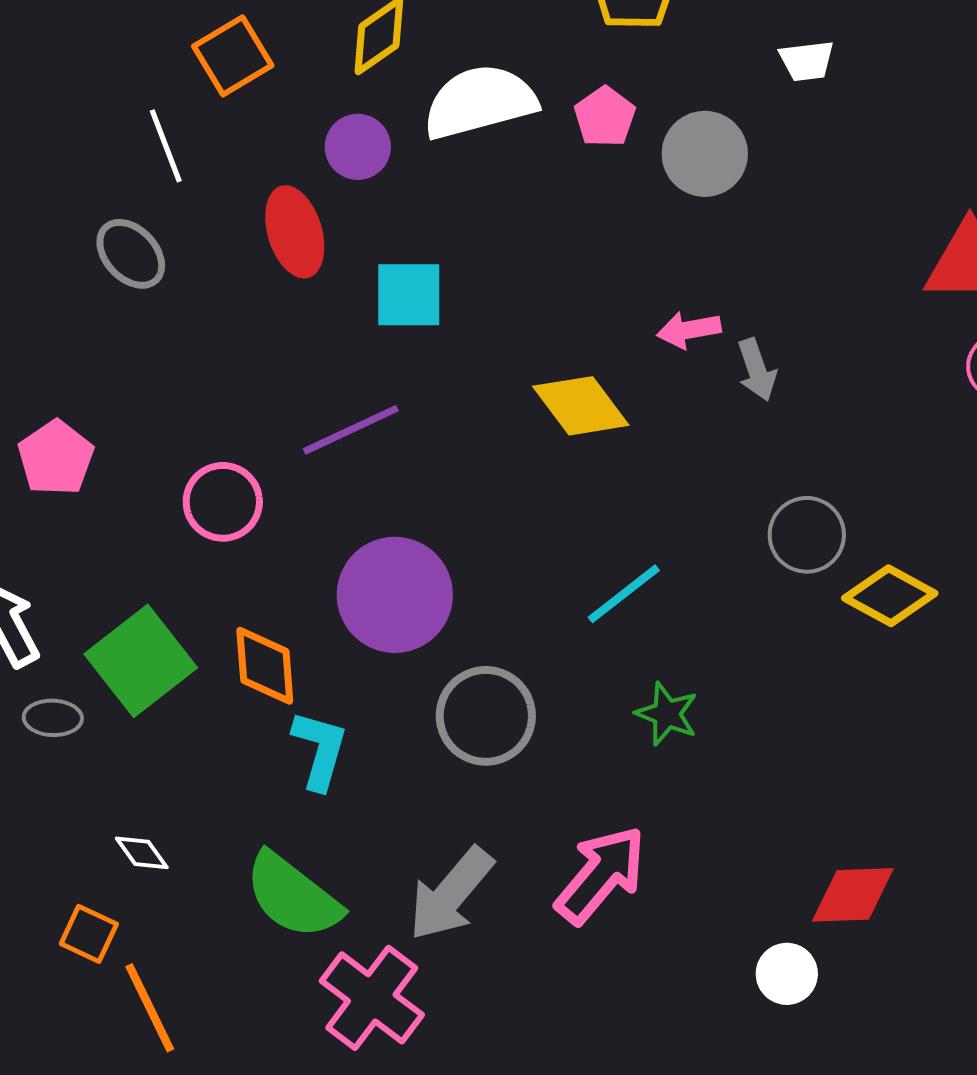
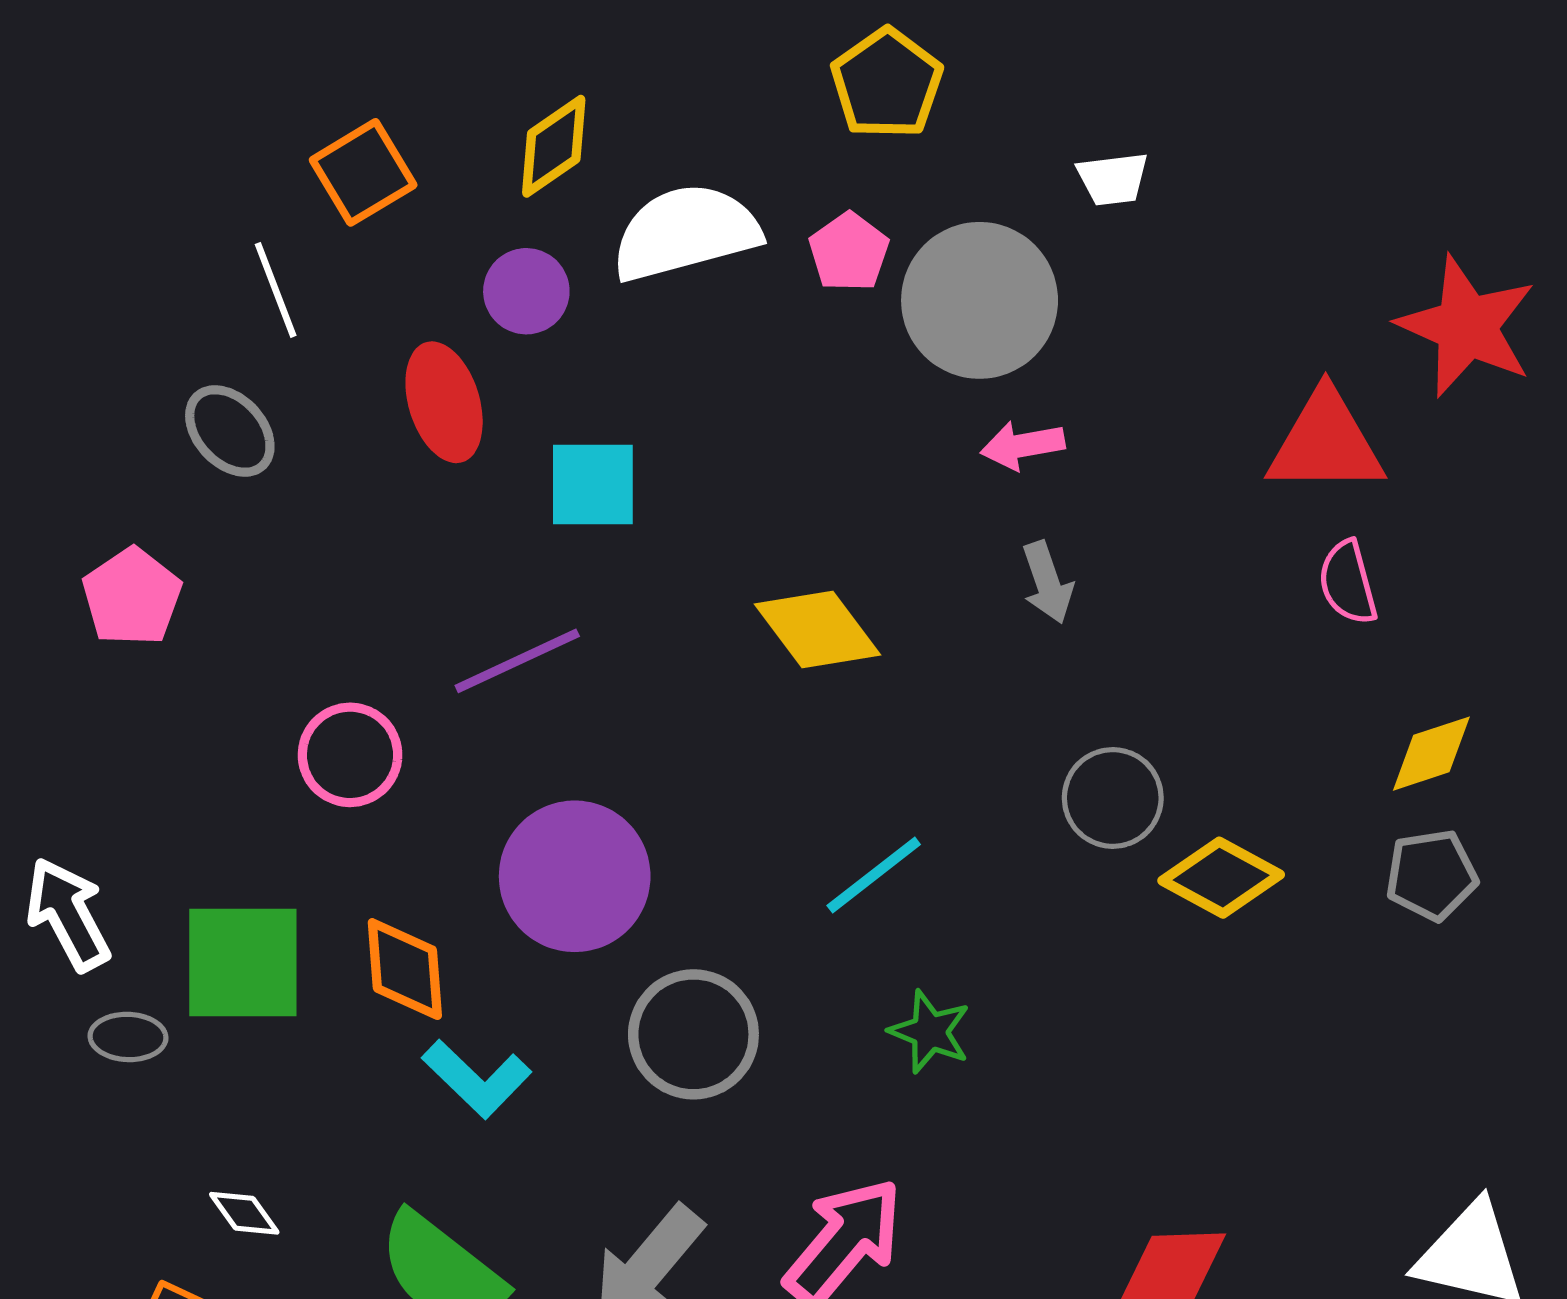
gray circle: (705, 154) -> (980, 300), size x1.4
pink arrow: (689, 330) -> (1023, 445), moved
pink pentagon: (56, 458) -> (132, 597), moved
green square: (141, 661) -> (243, 963), turned 38
cyan L-shape: (320, 750) -> (477, 1079), turned 118

